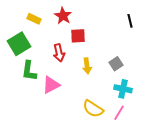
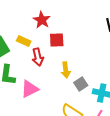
yellow rectangle: (34, 19) -> (24, 41), moved
gray square: (116, 64) -> (81, 84), moved

